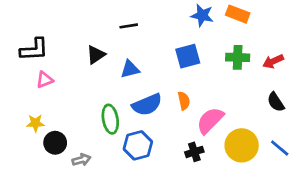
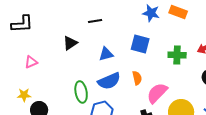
black L-shape: (34, 50) -> (22, 24), moved
blue square: (188, 56) -> (140, 44), turned 30
green cross: (238, 57) -> (177, 55), moved
blue triangle: (130, 69) -> (106, 54), moved

